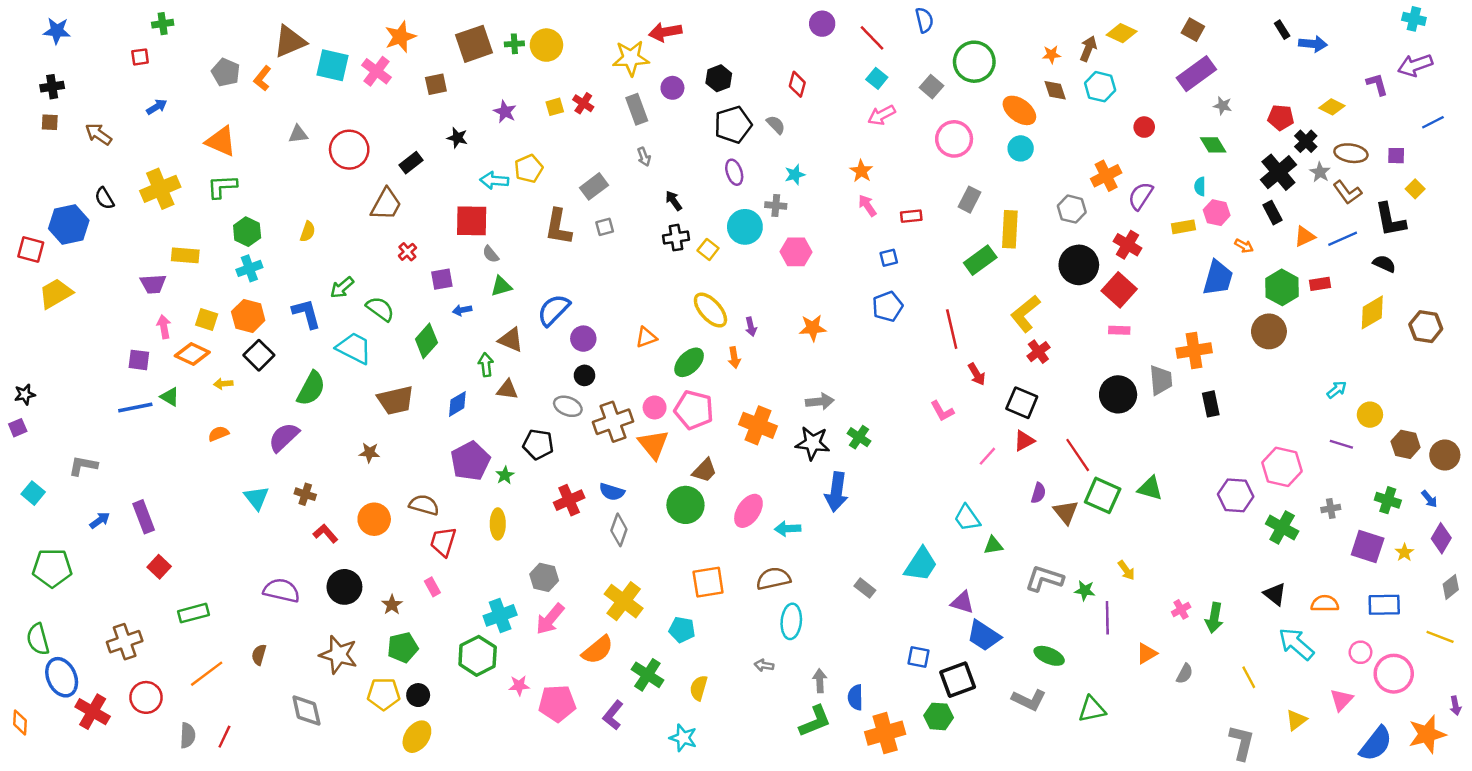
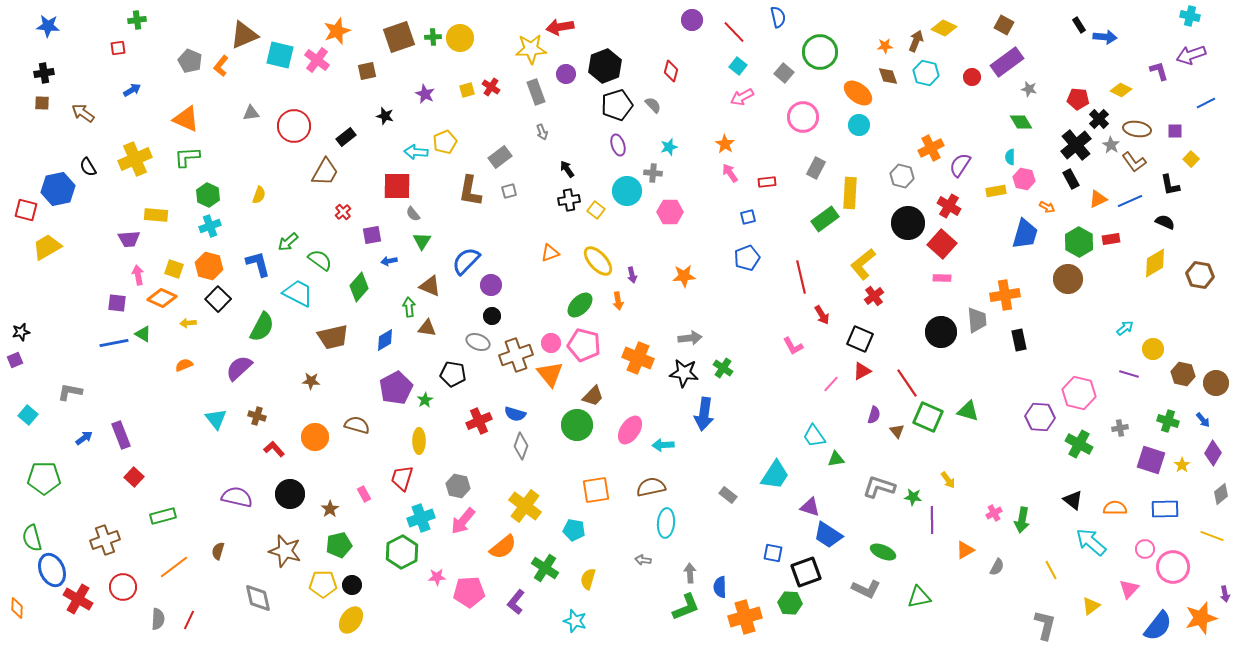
black hexagon: (719, 78) -> (605, 66), size x1.5
red circle: (1144, 127) -> (972, 77), moved
black L-shape: (1390, 220) -> (1170, 185), size x0.7
green triangle: (501, 286) -> (422, 241), turned -42
orange triangle: (646, 337) -> (550, 253), moved
brown triangle: (1066, 512) -> (897, 431), size x0.7
red trapezoid: (443, 542) -> (402, 478), moved

